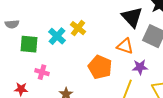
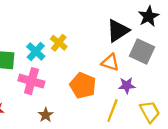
black triangle: (132, 17) -> (118, 31), turned 40
pink cross: (42, 72) -> (31, 81), moved, size x1.6

